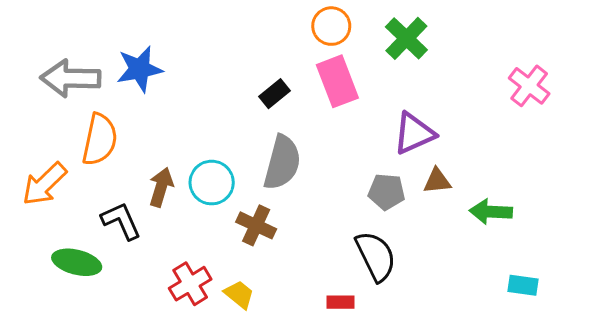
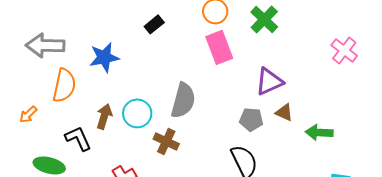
blue star: (140, 69) -> (104, 57), moved
black rectangle: (275, 94) -> (154, 24), moved
brown triangle: (437, 181) -> (284, 112), turned 30
orange arrow: (44, 184) -> (28, 114), size x0.6

